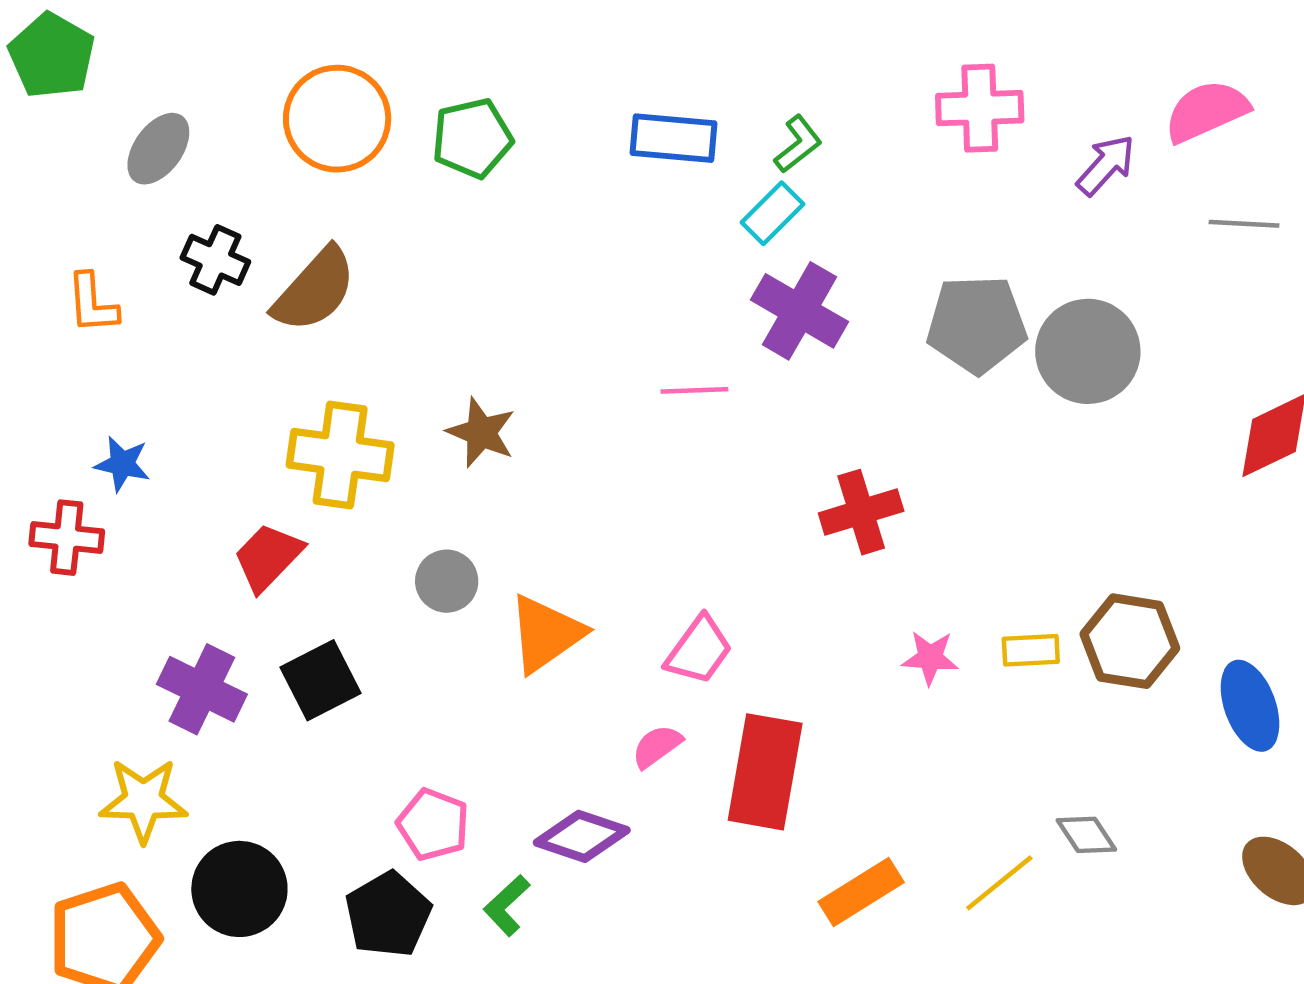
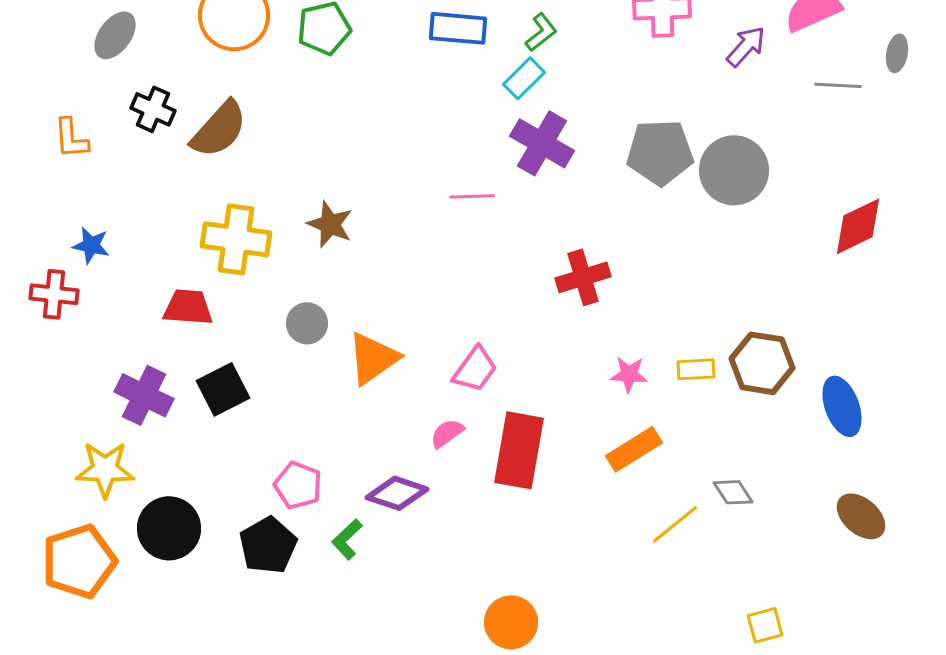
red trapezoid: (268, 557) -> (188, 307), turned 50
orange rectangle: (861, 892) -> (634, 449), moved

